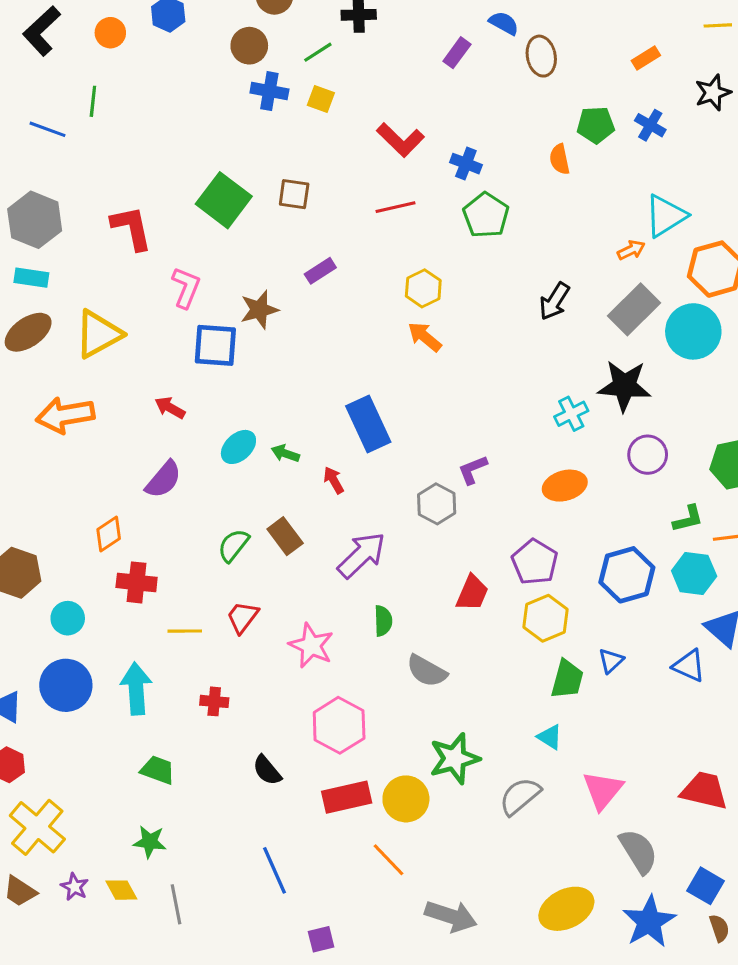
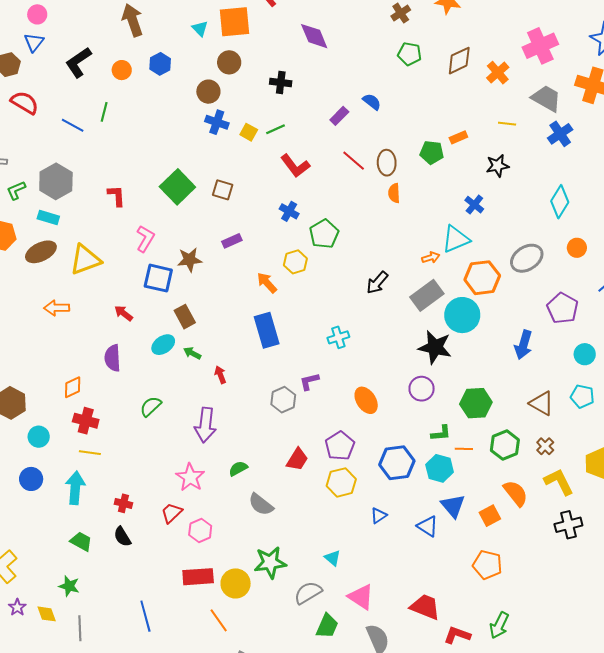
green line: (318, 52) -> (275, 129), moved
brown ellipse: (541, 56) -> (387, 163), moved
green pentagon: (596, 125) -> (432, 152), moved
blue cross: (650, 125) -> (474, 205), moved
blue cross: (466, 164) -> (289, 211), moved
red line: (395, 207) -> (354, 161), moved, turned 45
green pentagon: (486, 215) -> (324, 234), moved
red L-shape: (132, 228) -> (116, 196), size x0.7
orange arrow: (425, 337) -> (267, 283), moved
black star: (624, 386) -> (435, 347), moved
cyan cross: (571, 414) -> (338, 337), moved
orange arrow: (65, 415) -> (57, 308), size x0.7
blue rectangle: (368, 424) -> (267, 330), moved
purple semicircle: (163, 480) -> (113, 358), turned 128
orange ellipse: (565, 486) -> (366, 400), turned 64
brown rectangle: (285, 536) -> (185, 317), moved
purple arrow: (361, 555) -> (205, 425), moved, turned 132
red trapezoid: (243, 617) -> (172, 513), moved
green semicircle: (383, 621) -> (238, 469), turned -126
yellow line: (185, 631) -> (90, 453), moved
green trapezoid: (567, 679) -> (327, 626), moved
blue circle: (66, 685) -> (31, 479), size x0.7
pink hexagon: (339, 725) -> (200, 530), size x0.7
black semicircle: (267, 770) -> (122, 537), moved
pink triangle: (603, 790) -> (361, 597), turned -44

